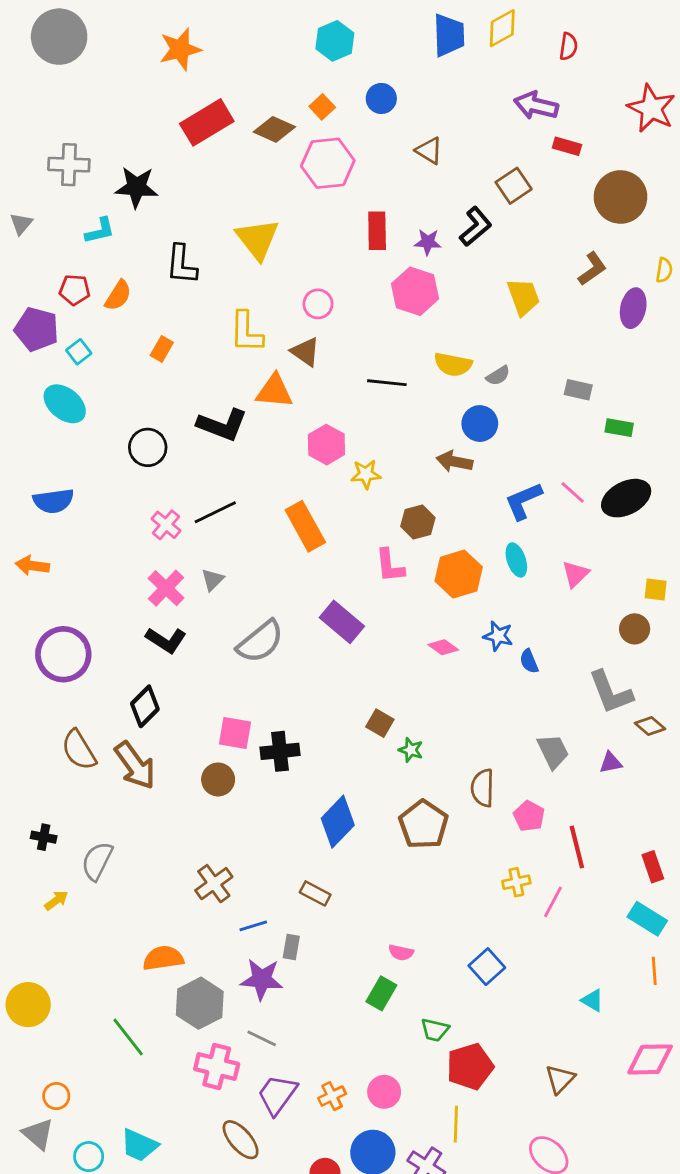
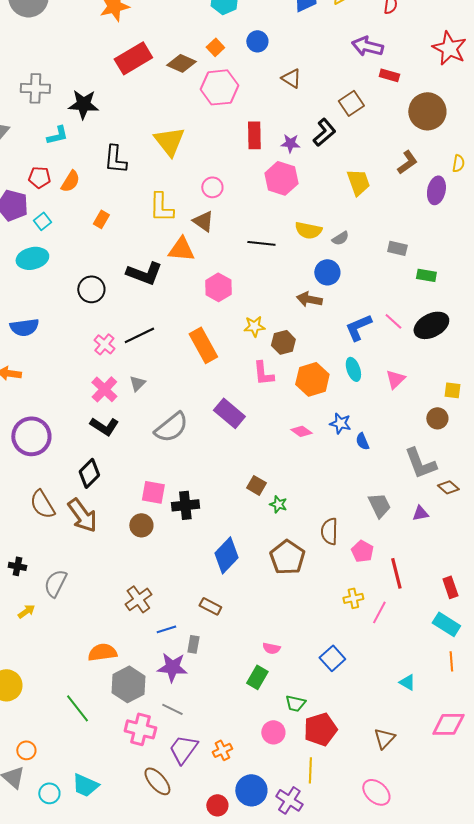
cyan ellipse: (65, 404) -> (32, 258), turned -52
yellow star: (366, 474) -> (254, 326), moved
pink circle: (384, 1092) -> (273, 732), moved

